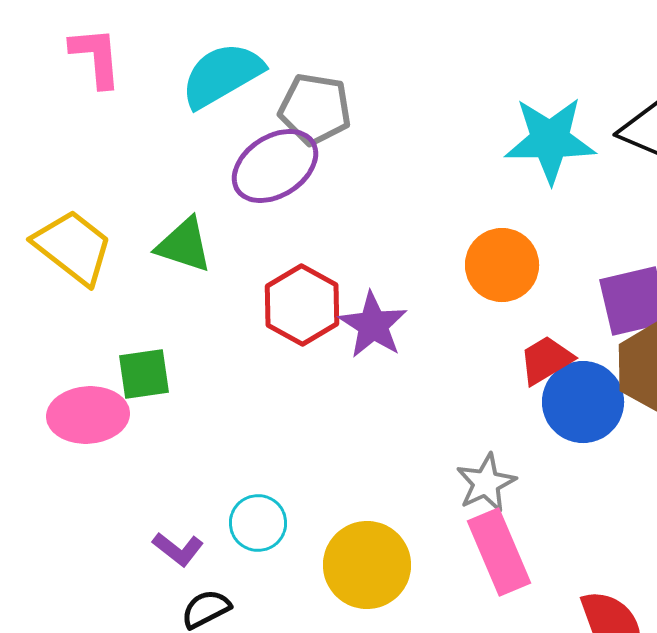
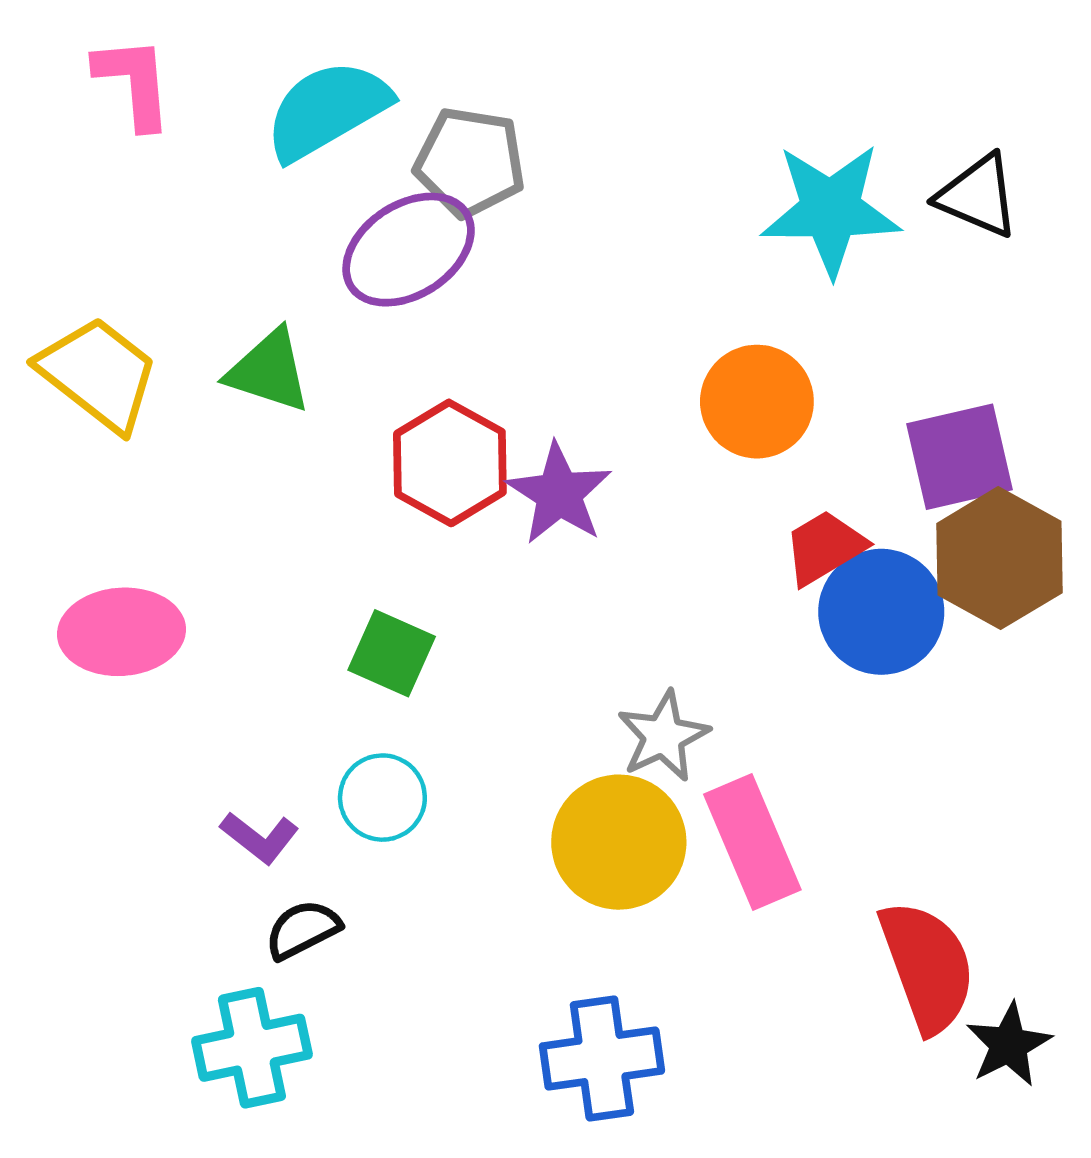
green square: (144, 374) -> (392, 653), moved, turned 32
gray star: (486, 483) -> (663, 736), moved
yellow circle: (367, 565) -> (619, 842), moved

